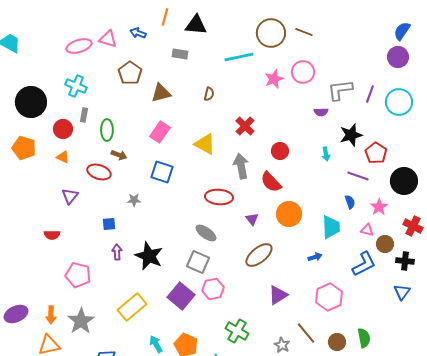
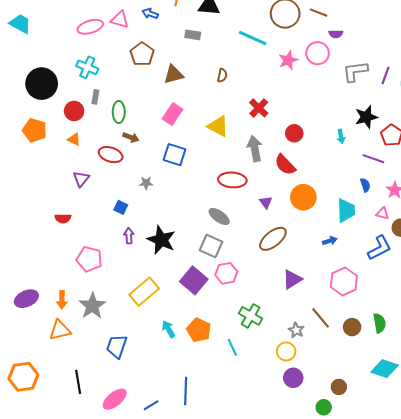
cyan line: (239, 57) -> (253, 38), turned 36
purple semicircle: (321, 112) -> (336, 34), moved
blue square: (109, 224) -> (121, 207), turned 32

